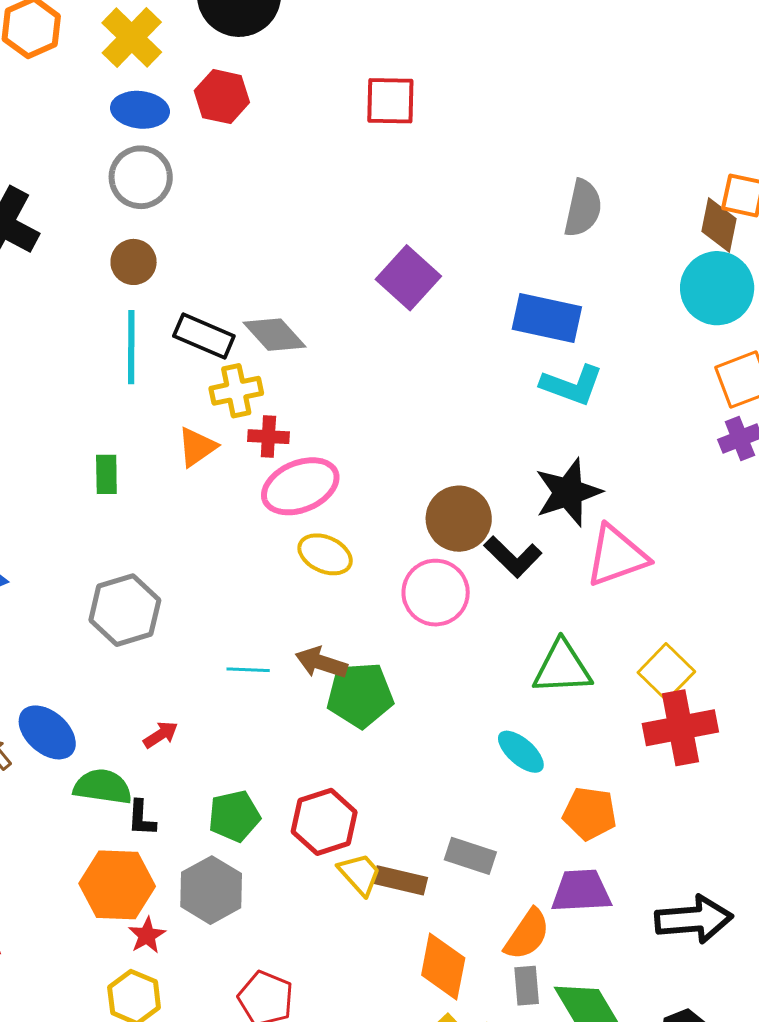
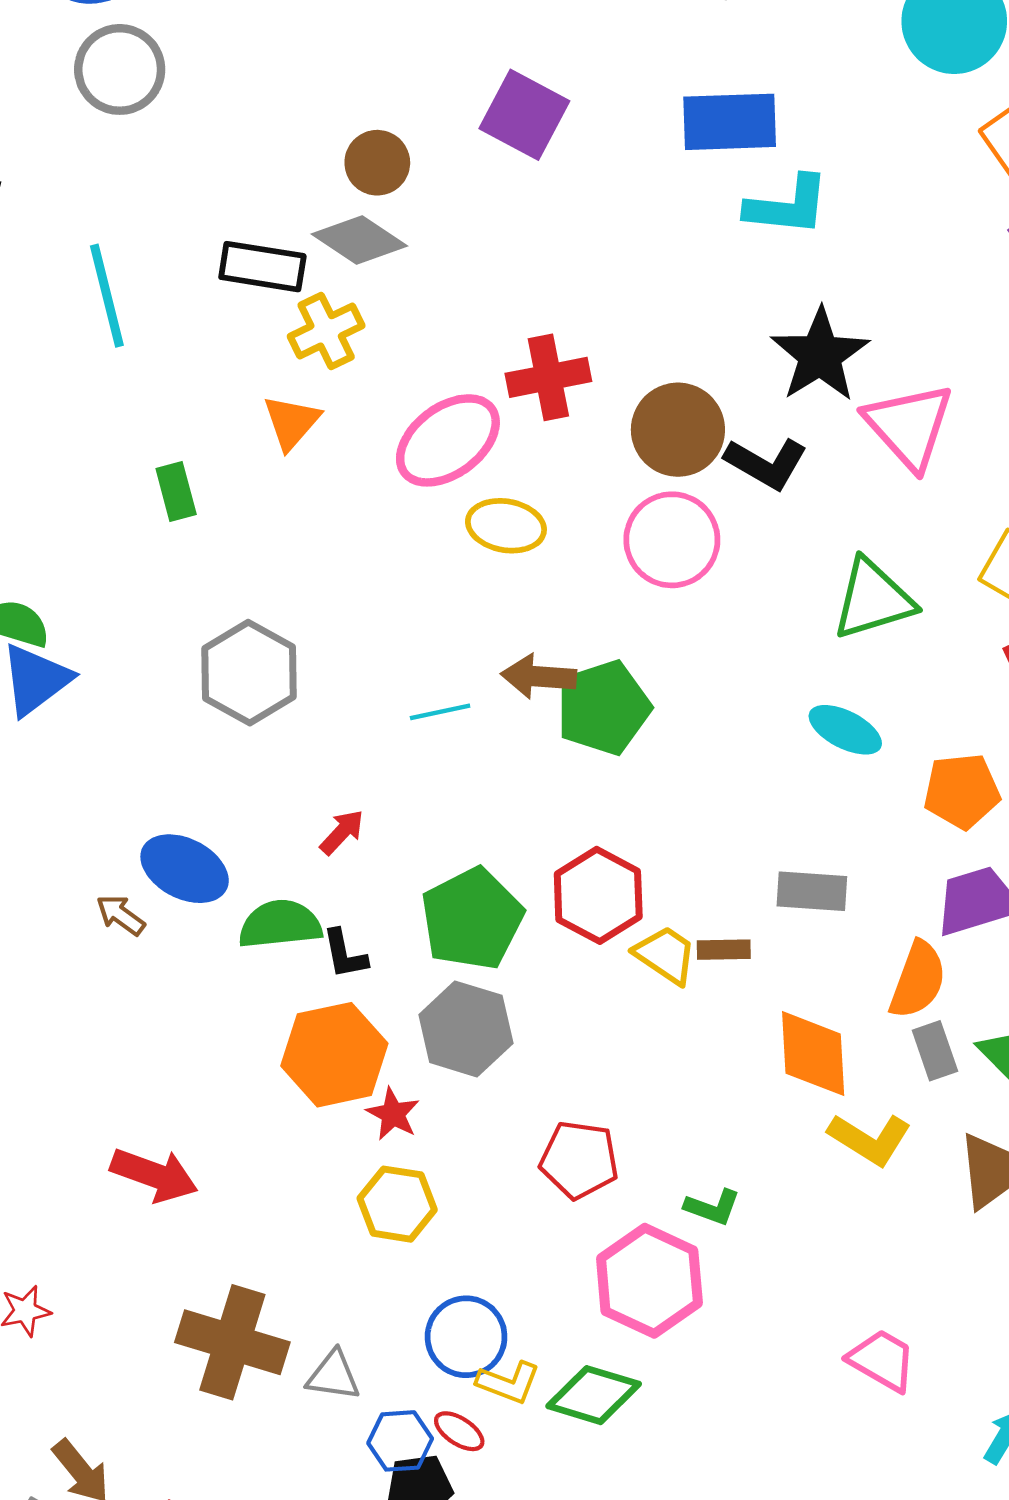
brown circle: (134, 262) -> (377, 163), moved
cyan line: (131, 347) -> (107, 296), moved
red cross: (268, 437) -> (548, 377), moved, size x1.4
pink triangle: (617, 556) -> (909, 426), turned -38
green pentagon: (234, 816) -> (472, 919), size x1.4
brown rectangle: (400, 880) -> (724, 950), size x0.7

